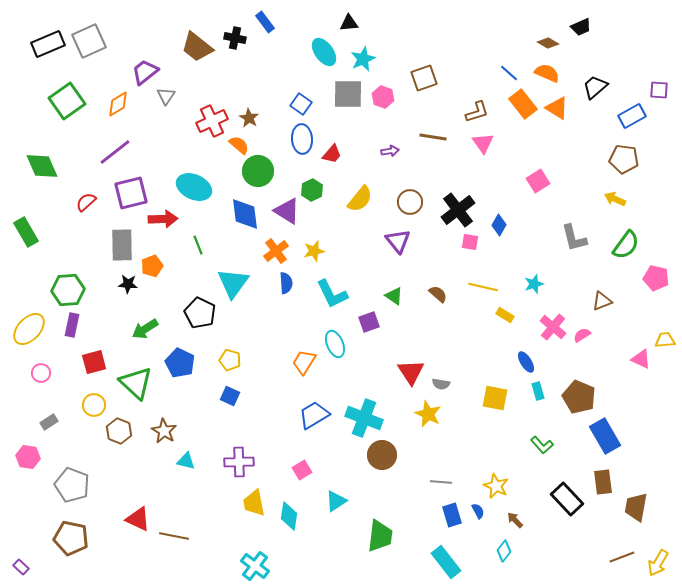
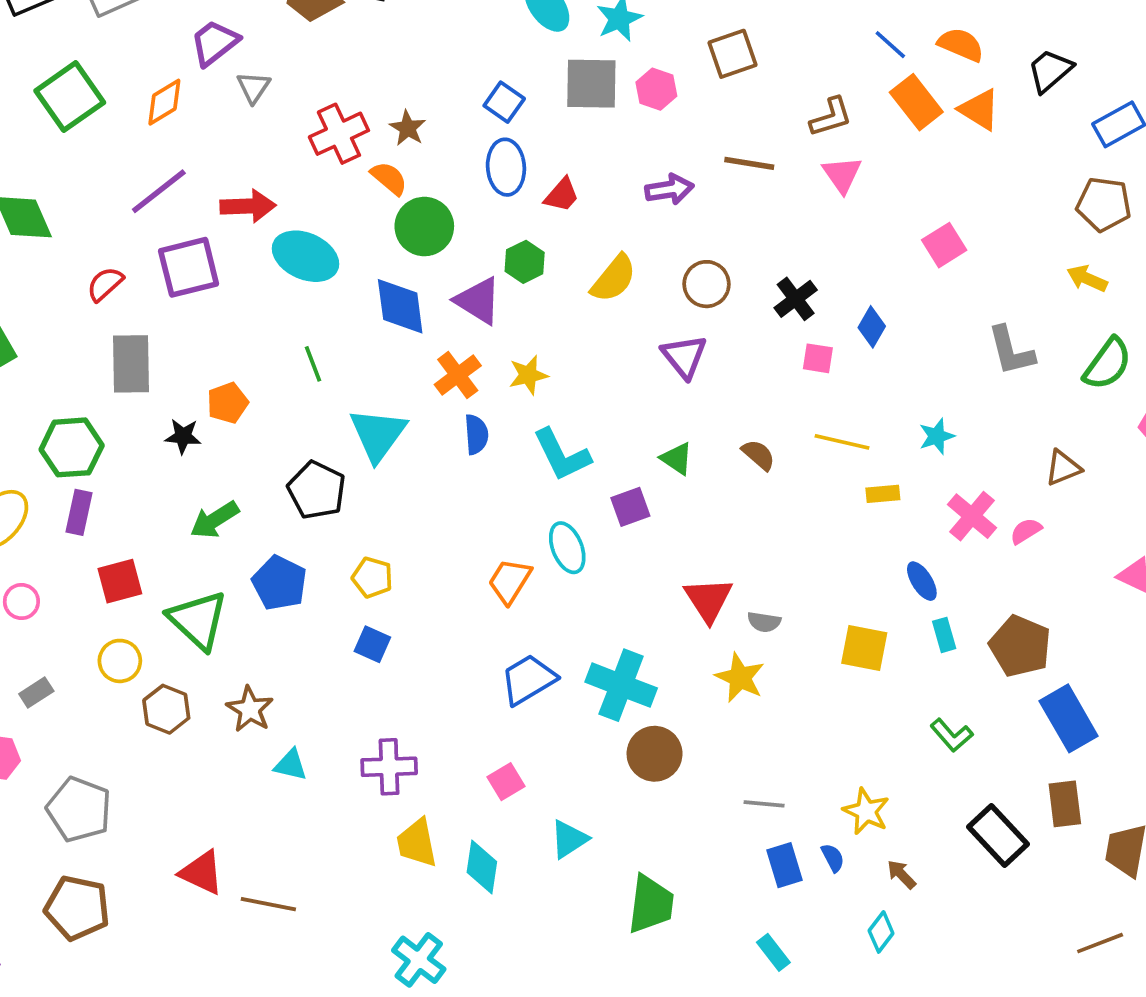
purple arrow: (390, 151) -> (669, 189), size x1.4
black cross: (458, 210) -> (796, 299), size x0.7
red arrow: (163, 219) -> (248, 206), moved
gray rectangle: (122, 245) -> (131, 364), moved
yellow rectangle: (505, 315) -> (883, 494), turned -36
cyan rectangle: (446, 562) -> (773, 952), size x0.6

